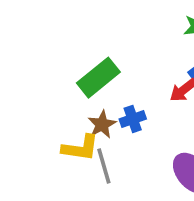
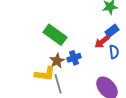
green rectangle: (98, 78) -> (55, 35), turned 75

